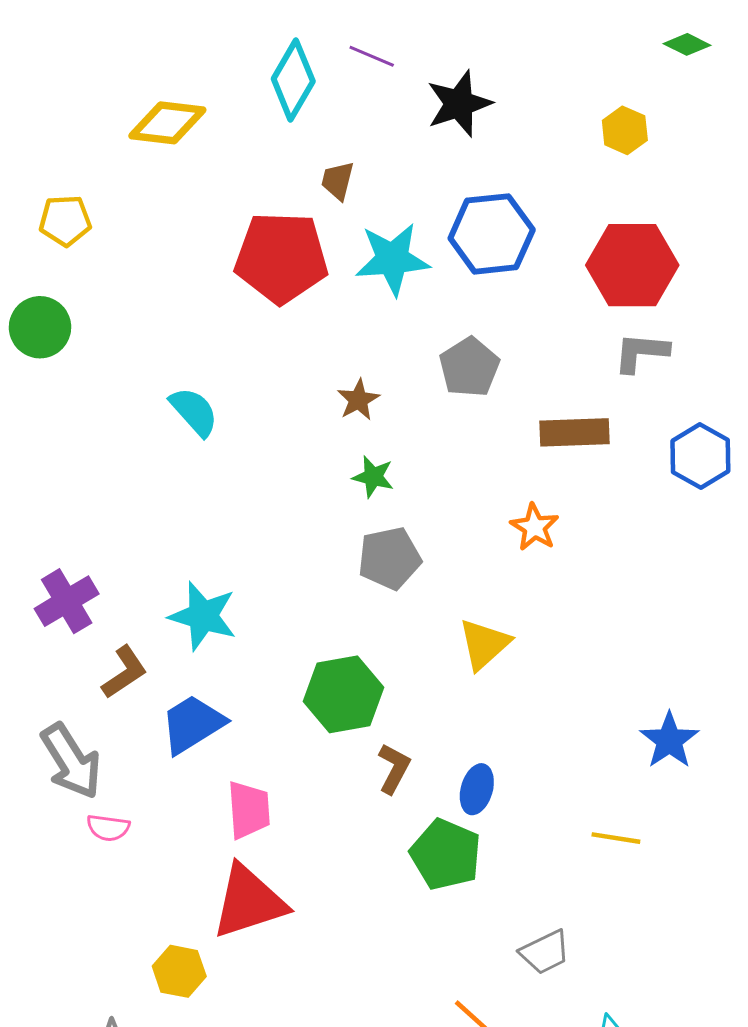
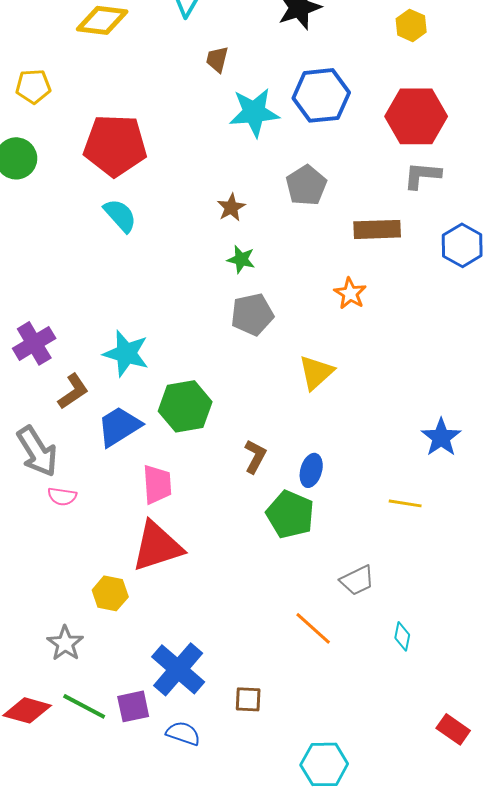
red pentagon: (281, 258) -> (115, 145), moved
green hexagon: (344, 694) -> (185, 406), moved

